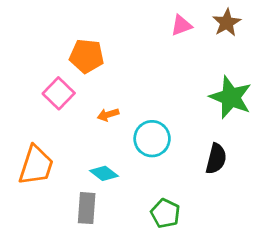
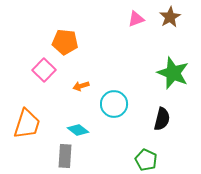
green pentagon: (165, 213) -> (146, 160), moved

